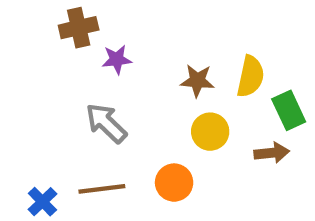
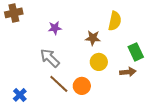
brown cross: (79, 28) -> (14, 13), moved
yellow semicircle: (250, 76) -> (115, 21), moved
brown line: (102, 189) -> (59, 84), moved, turned 50

